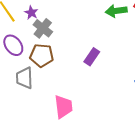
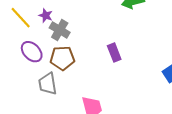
purple rectangle: (92, 57) -> (114, 52), turned -48

